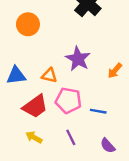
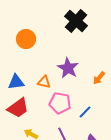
red trapezoid: (35, 106) -> (18, 108), moved
blue line: (98, 111) -> (85, 112), turned -56

